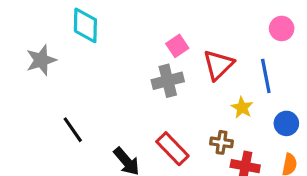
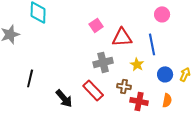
red triangle: (218, 65) -> (122, 37), turned 40
gray cross: (168, 81) -> (103, 62), moved
black line: (73, 130) -> (30, 78), turned 48

